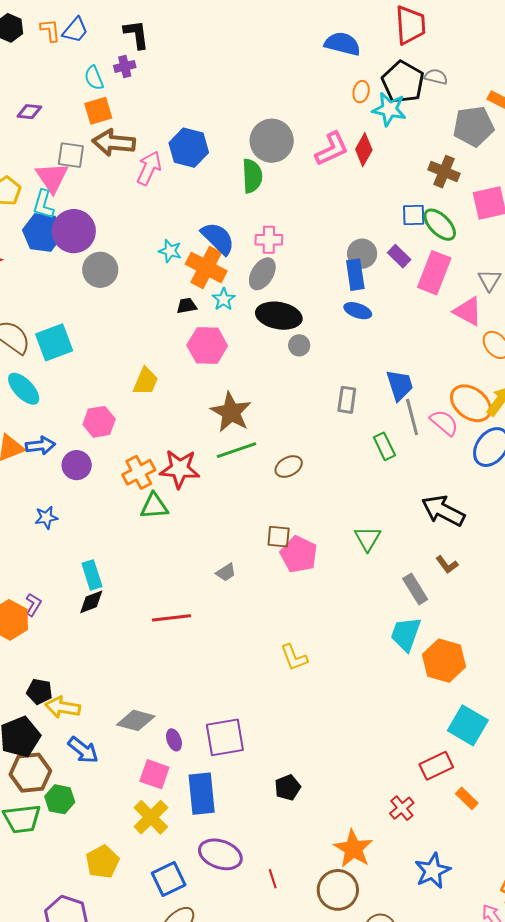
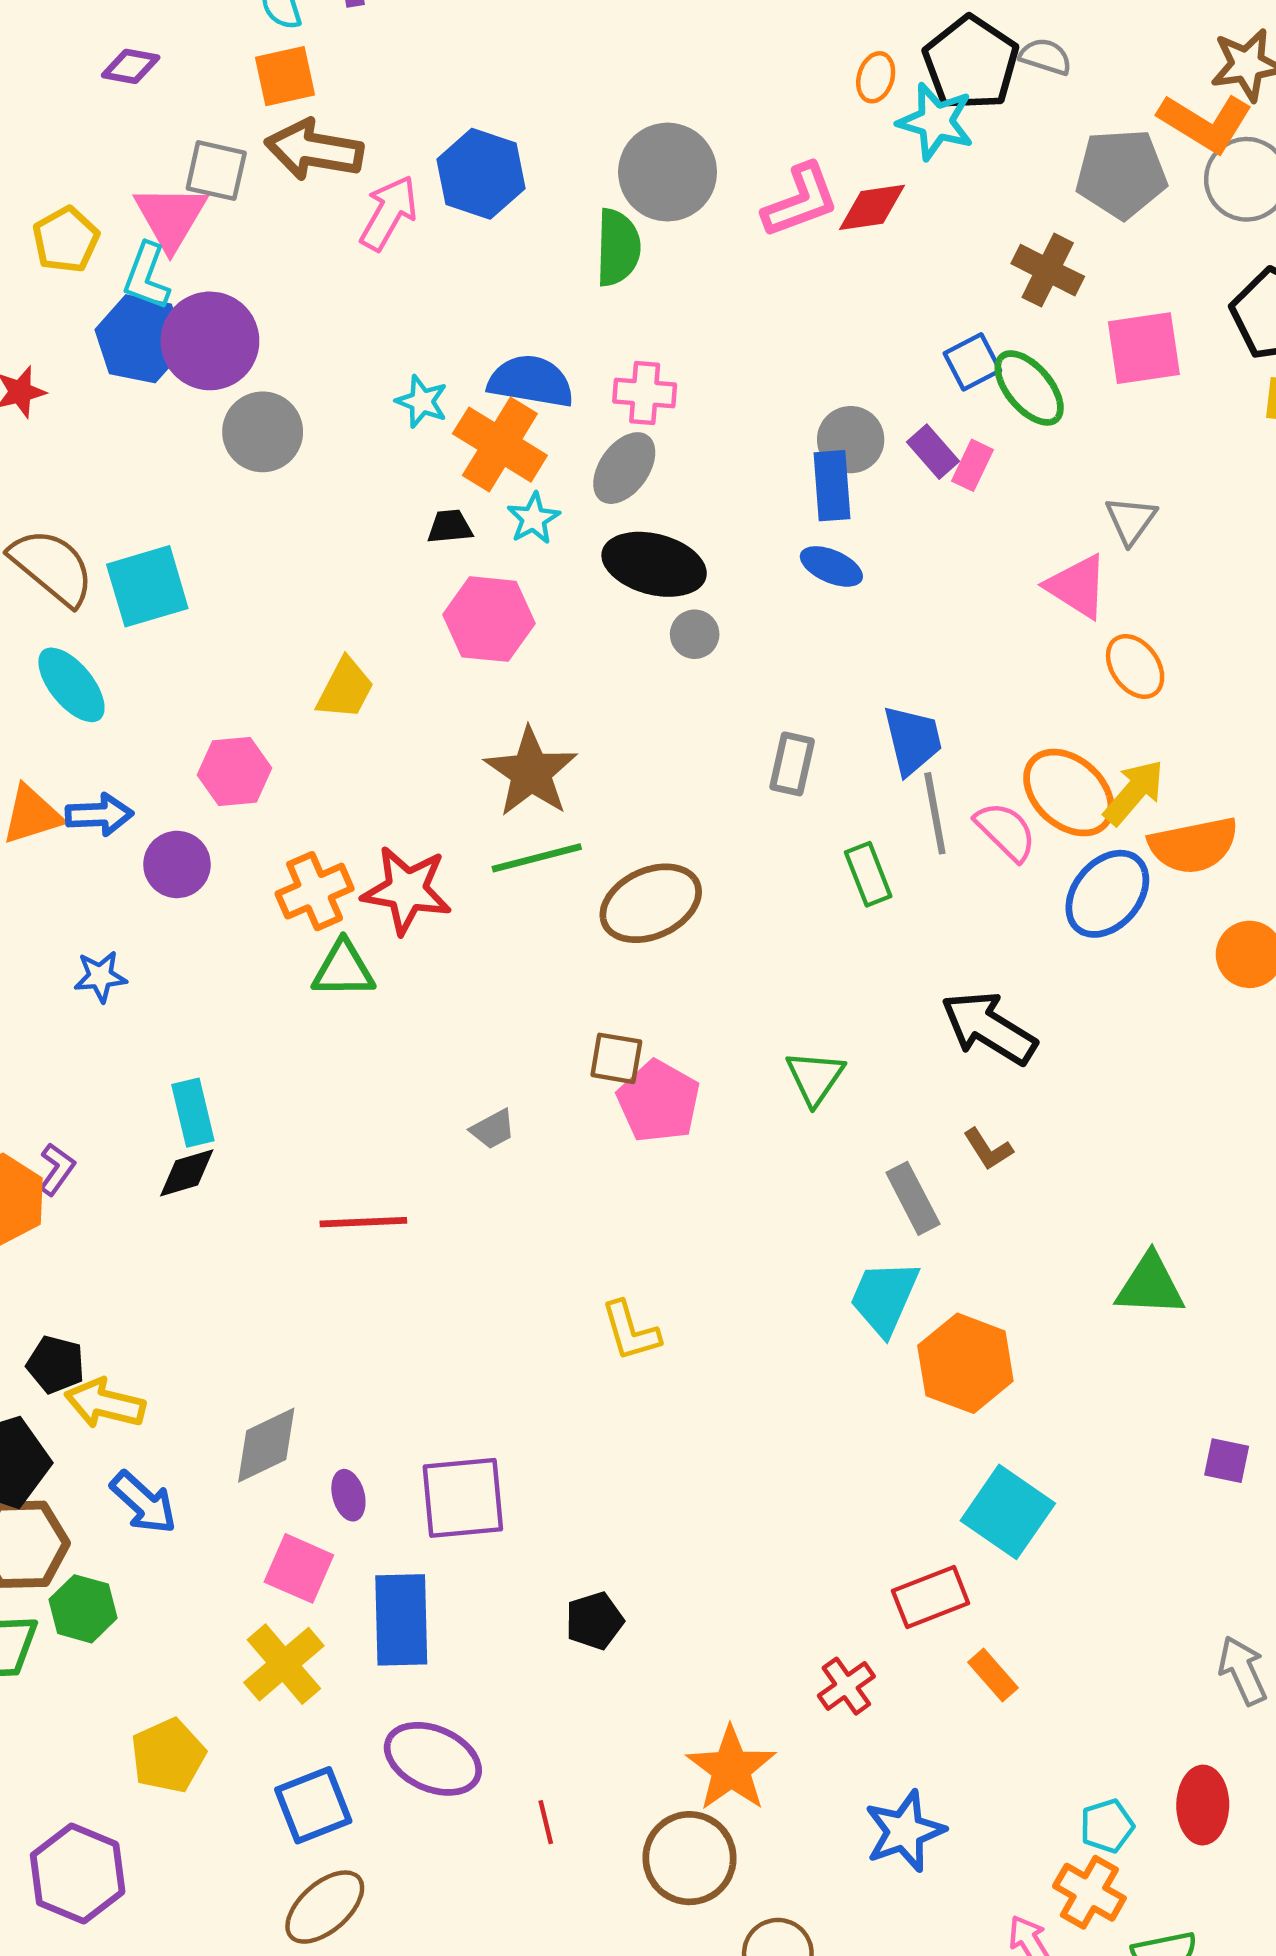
red diamond: (364, 150) -> (872, 207), turned 48
blue square: (414, 215) -> (972, 362), turned -30
blue semicircle: (218, 238) -> (531, 381), turned -39
pink rectangle: (434, 273) -> (973, 465), moved, size x0.5
brown ellipse: (289, 467) -> (651, 903), size x1.6
gray diamond: (136, 720) -> (266, 1445), turned -45

